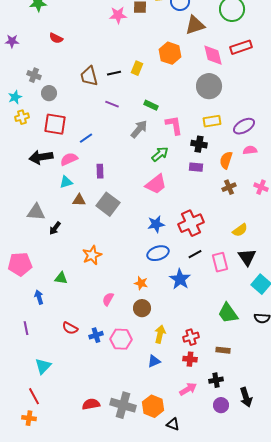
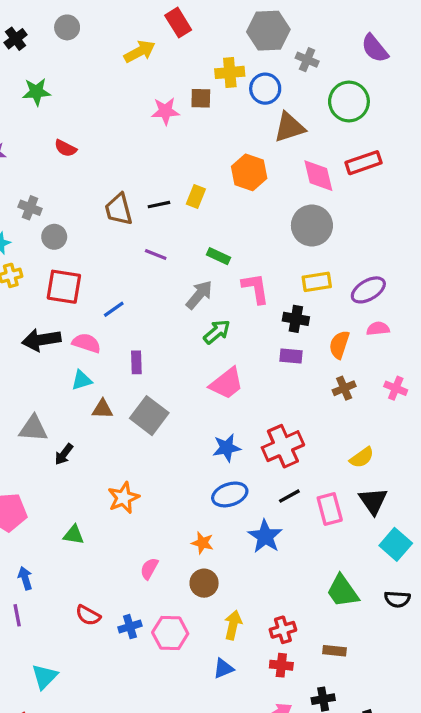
green arrow: (160, 154) -> (217, 332), moved
pink semicircle: (69, 159) -> (86, 343), turned 42
blue arrow: (39, 297) -> (25, 578), moved

